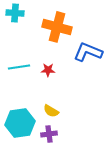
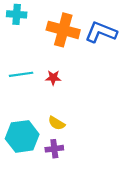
blue L-shape: (88, 52) -> (101, 32), moved

